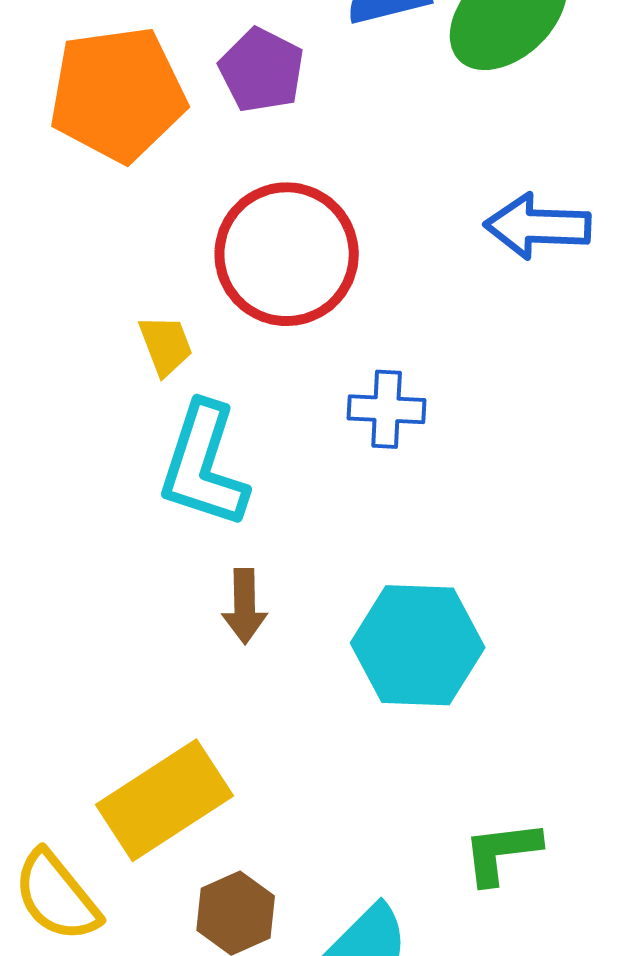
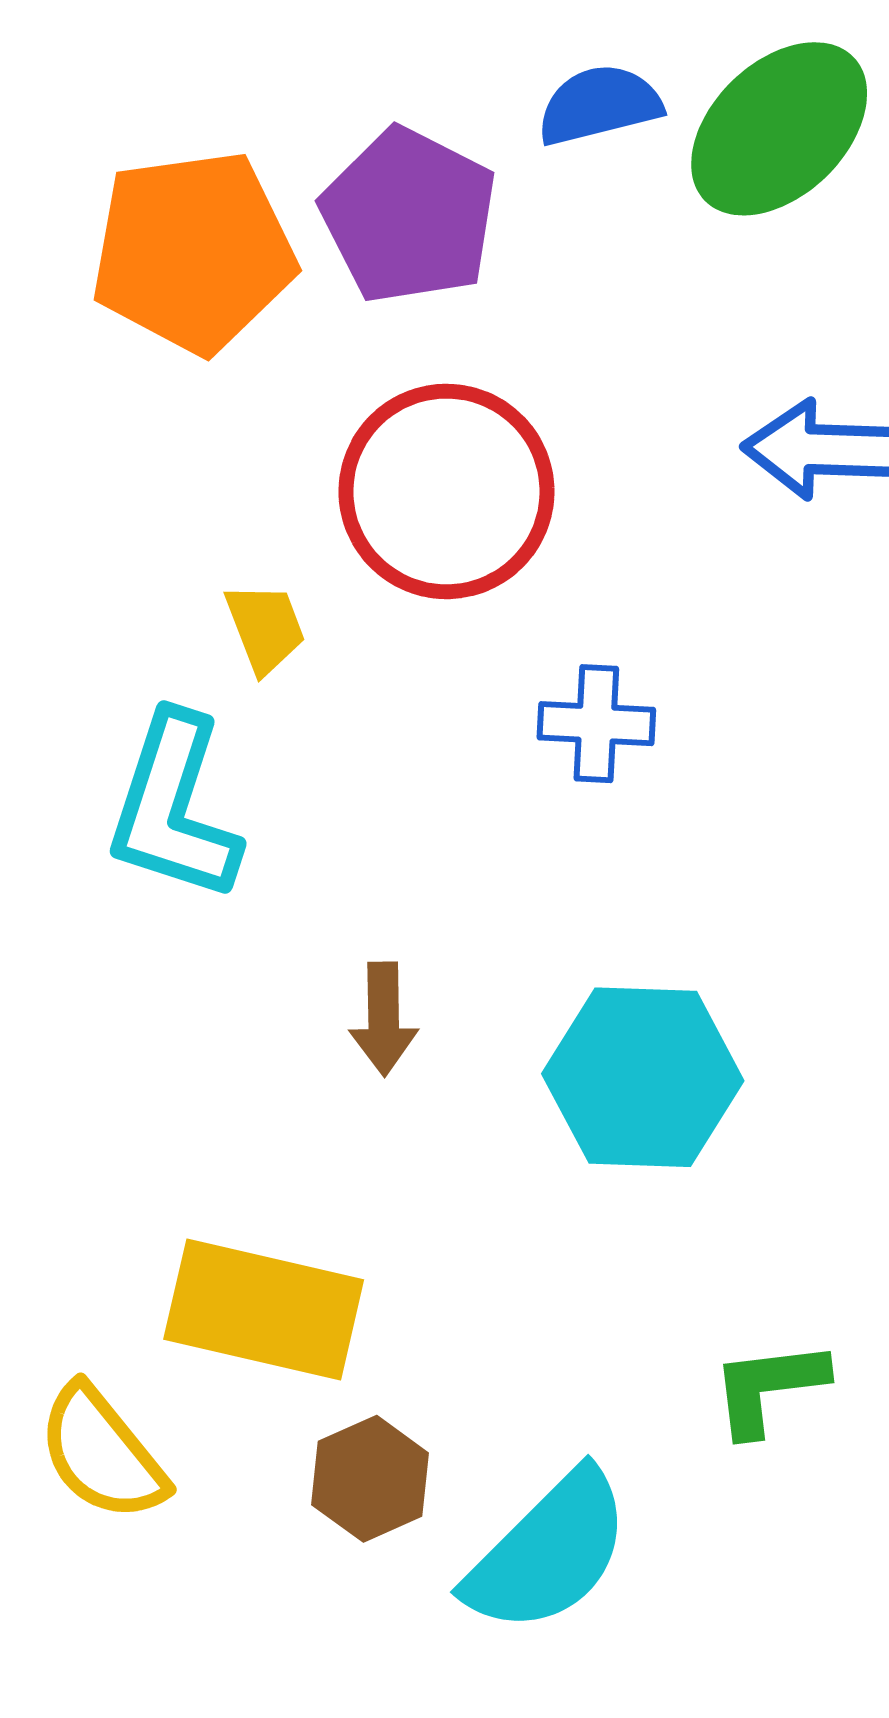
purple pentagon: (262, 70) -> (409, 216), size x1.4
cyan L-shape: (204, 465) -> (174, 808), moved
yellow rectangle: (165, 800) -> (264, 1310), turned 46

